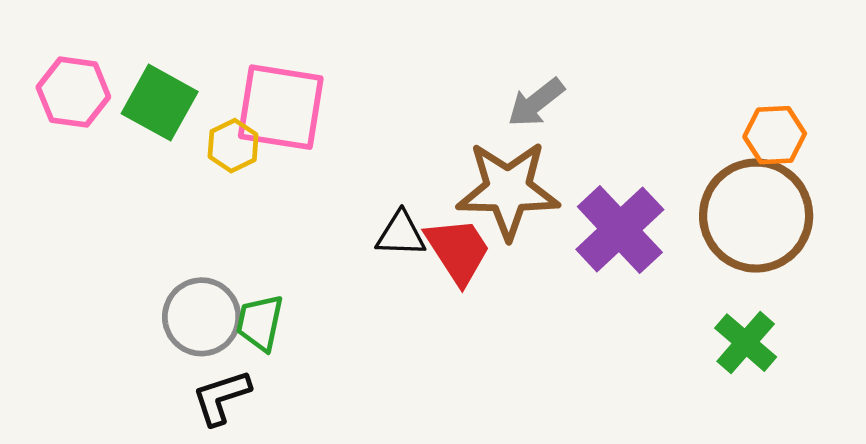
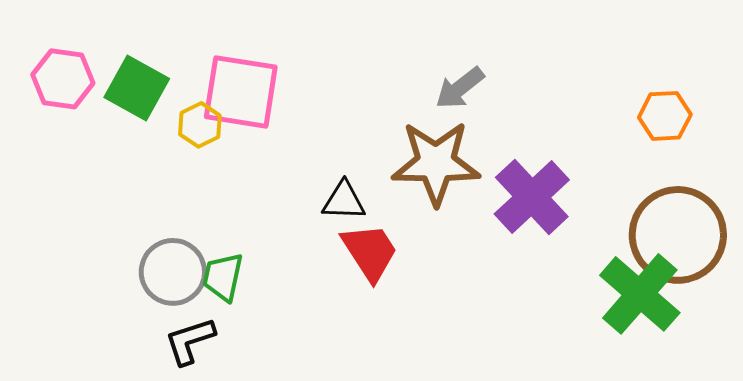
brown circle: (756, 216) -> (678, 235), moved
red trapezoid: (458, 250) -> (370, 252), moved
green cross: (746, 343) -> (640, 294), size x1.5

